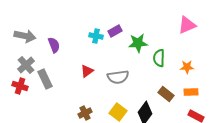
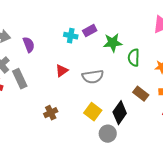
brown cross: (85, 113) -> (51, 113), moved

